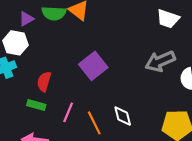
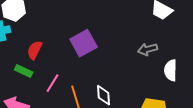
gray arrow: (160, 61) -> (148, 49), size x0.7

